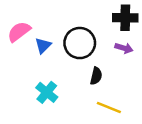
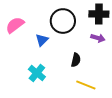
black circle: (80, 43) -> (63, 21), moved
blue triangle: (43, 46) -> (42, 40), moved

